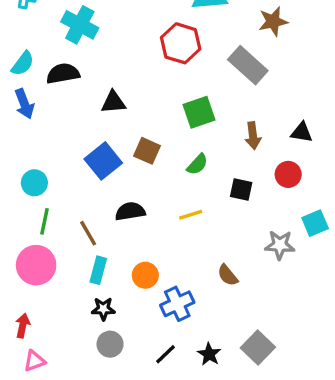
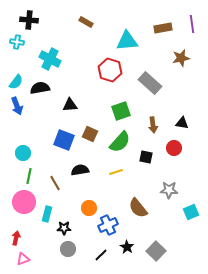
brown star: (273, 21) -> (181, 58), moved
blue square: (103, 161) -> (64, 140), turned -30
green semicircle: (197, 164) -> (120, 142), size x1.6
cyan square: (315, 223) -> (191, 212), moved
cyan rectangle: (98, 270) -> (47, 214), moved
brown semicircle: (228, 275) -> (138, 208), size x1.5
black star: (209, 354) -> (127, 247), moved

